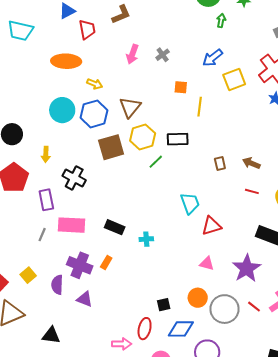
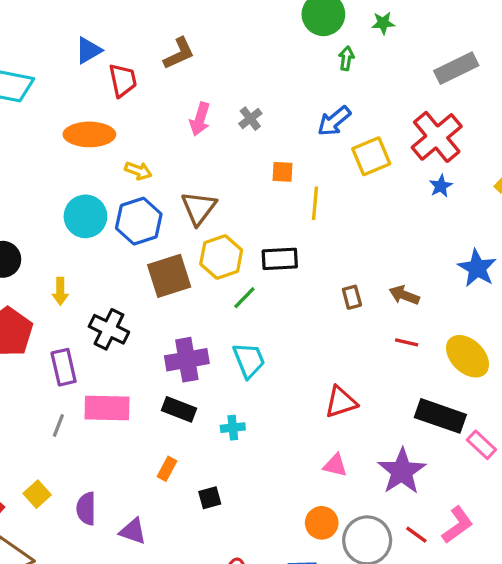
cyan trapezoid: (190, 203) -> (249, 360), moved
purple cross: (80, 265) -> (187, 360), moved, turned -30
black square: (164, 305) -> (210, 498), moved

